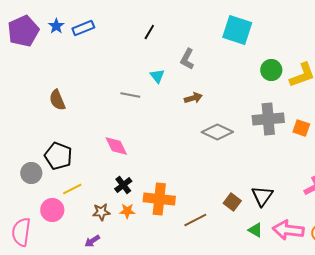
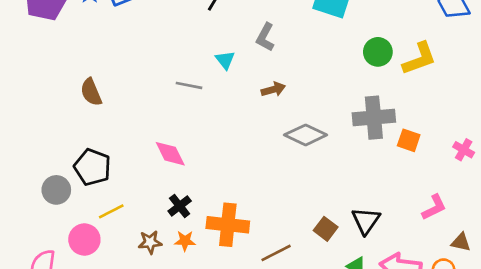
orange square: (301, 128) -> (409, 140), moved

